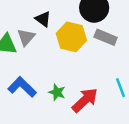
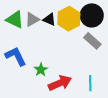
black triangle: (43, 19) -> (49, 19), moved, turned -32
yellow hexagon: (71, 37) -> (69, 19), moved

